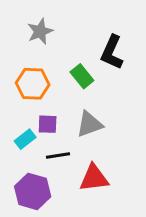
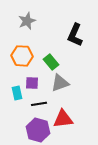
green rectangle: (82, 76) -> (51, 62), moved
cyan rectangle: (25, 139) -> (17, 93), turned -64
purple hexagon: (33, 191) -> (38, 130), moved

